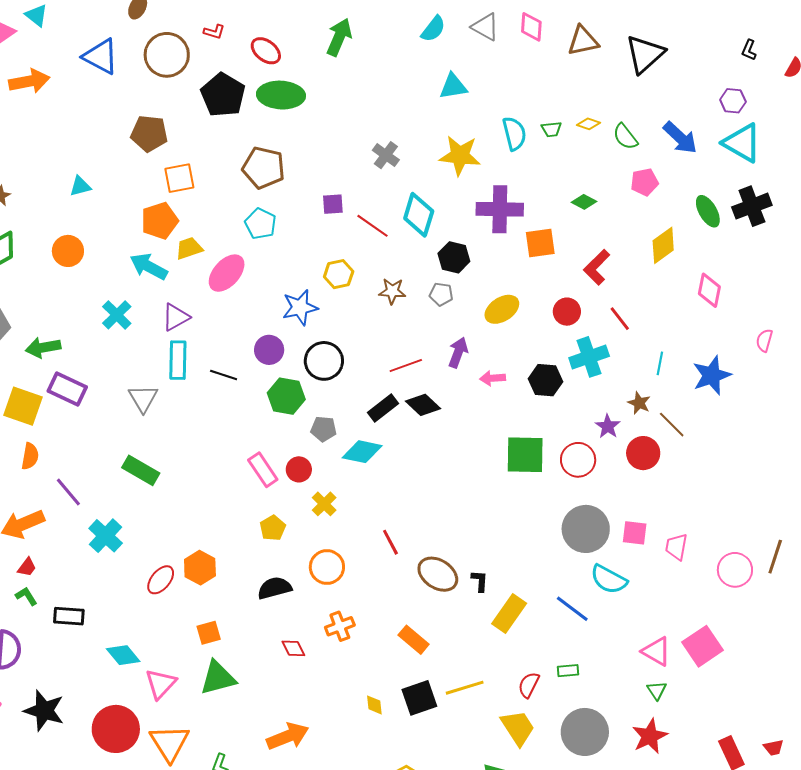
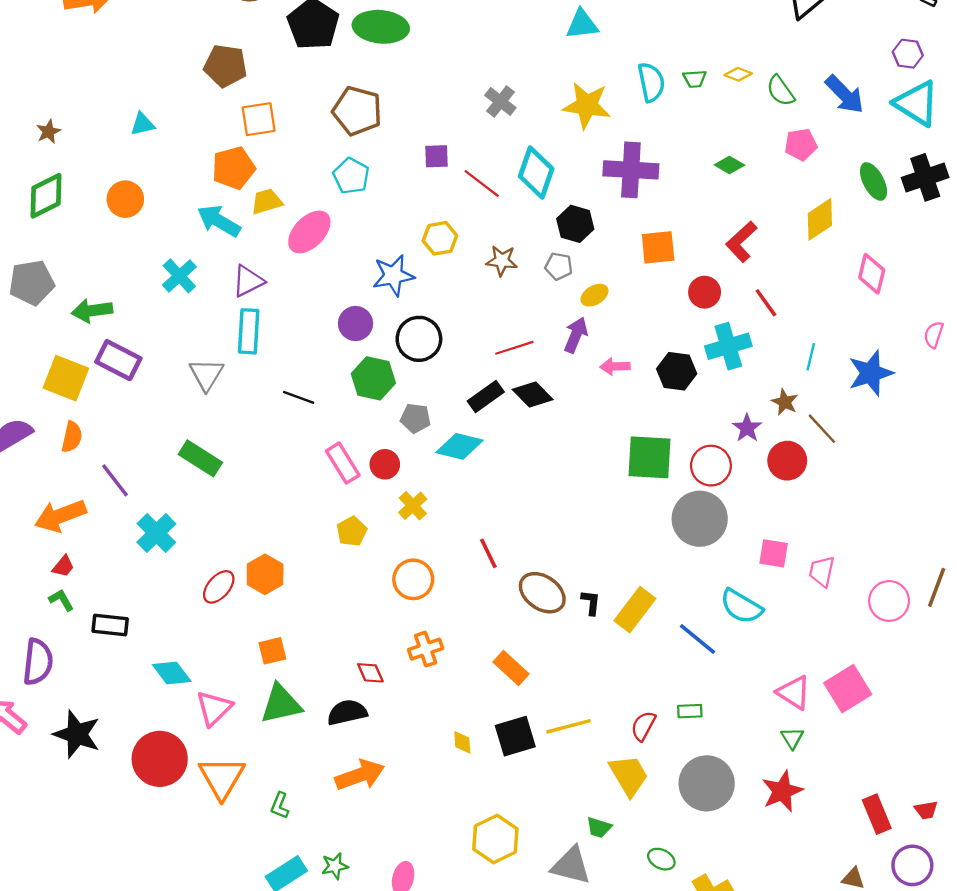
orange square: (540, 243) -> (658, 247), moved
yellow ellipse: (502, 309) -> (594, 295), moved, size x0.7
black line: (224, 375) -> (299, 397), moved
gray circle: (586, 529) -> (700, 519), moved
black semicircle: (275, 588) -> (347, 712), moved
yellow rectangle: (509, 614) -> (635, 610), moved

